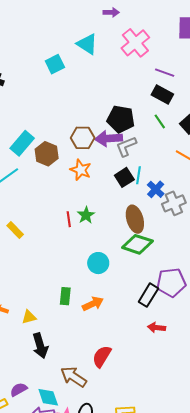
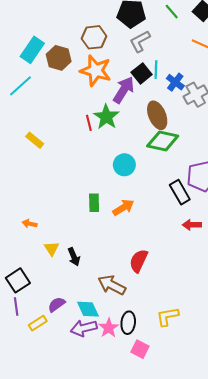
purple arrow: (109, 138) -> (124, 90), moved, turned 132
orange star: (81, 170) -> (96, 71), size x1.4
green star: (86, 215) -> (106, 117), size x1.4
black rectangle: (148, 295) -> (180, 192), turned -55
yellow triangle: (29, 317) -> (52, 249), moved, turned -42
black arrow: (40, 346) -> (74, 257), size x0.7

